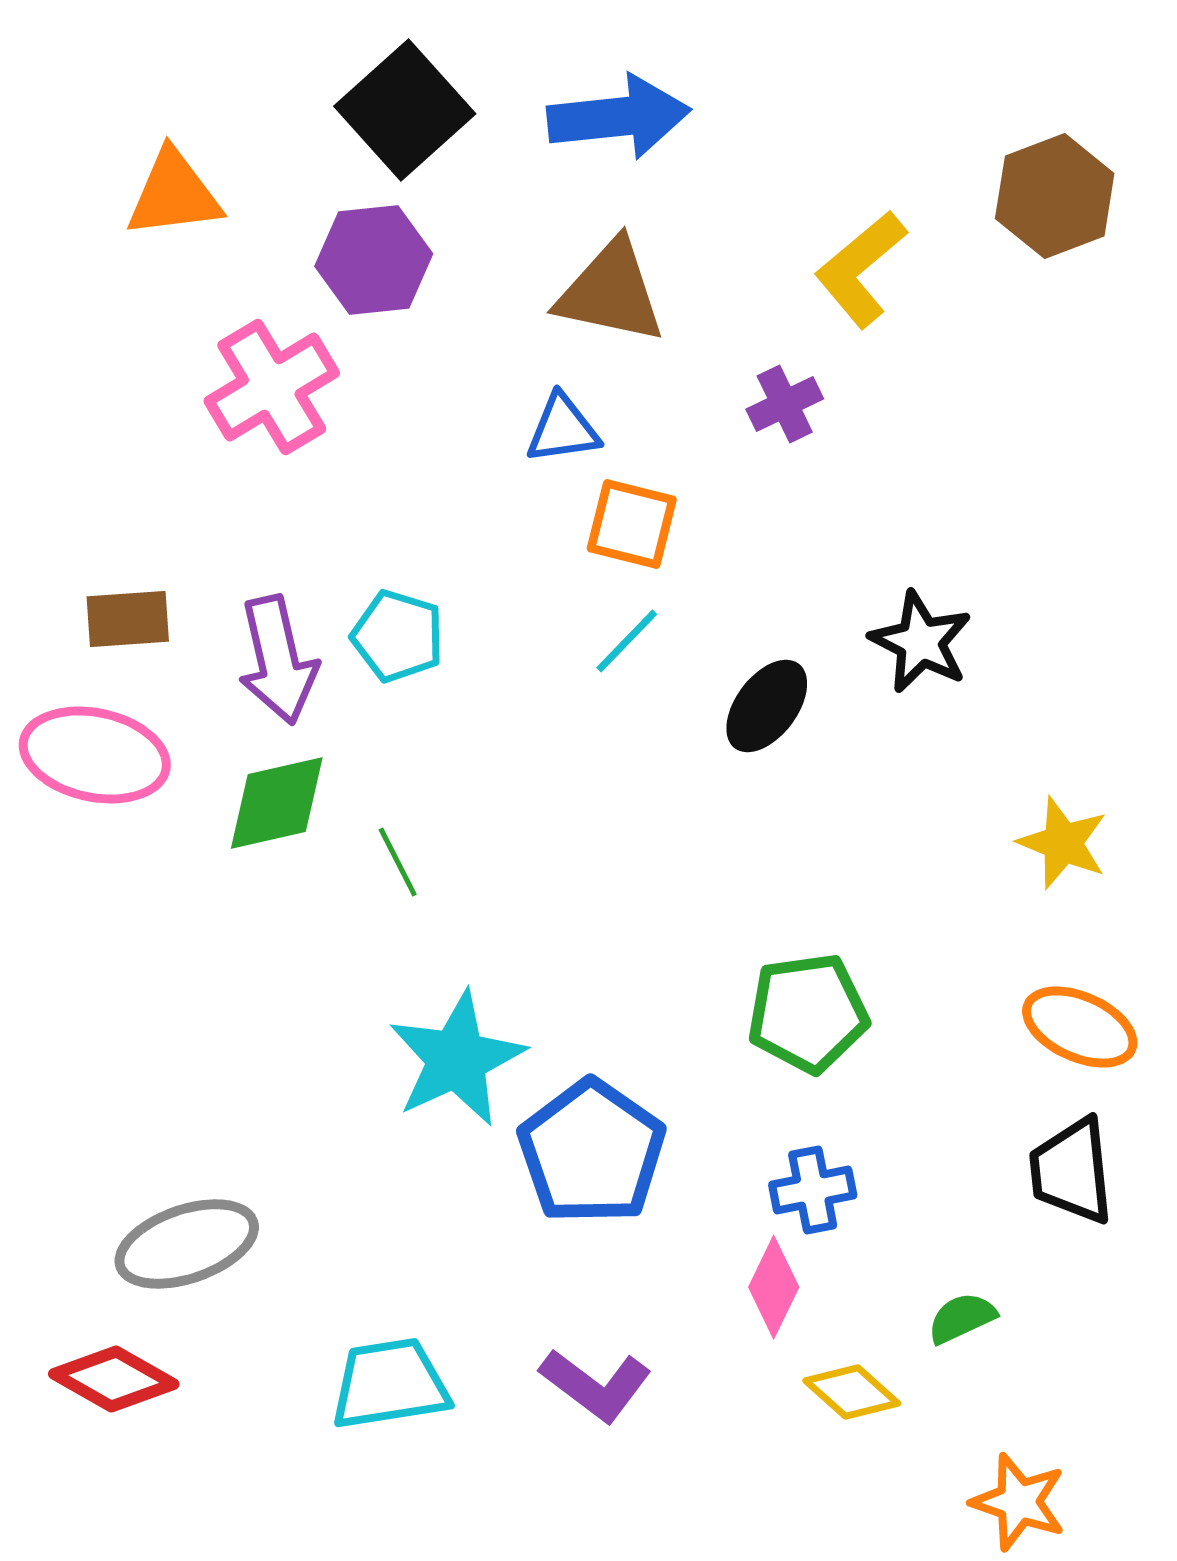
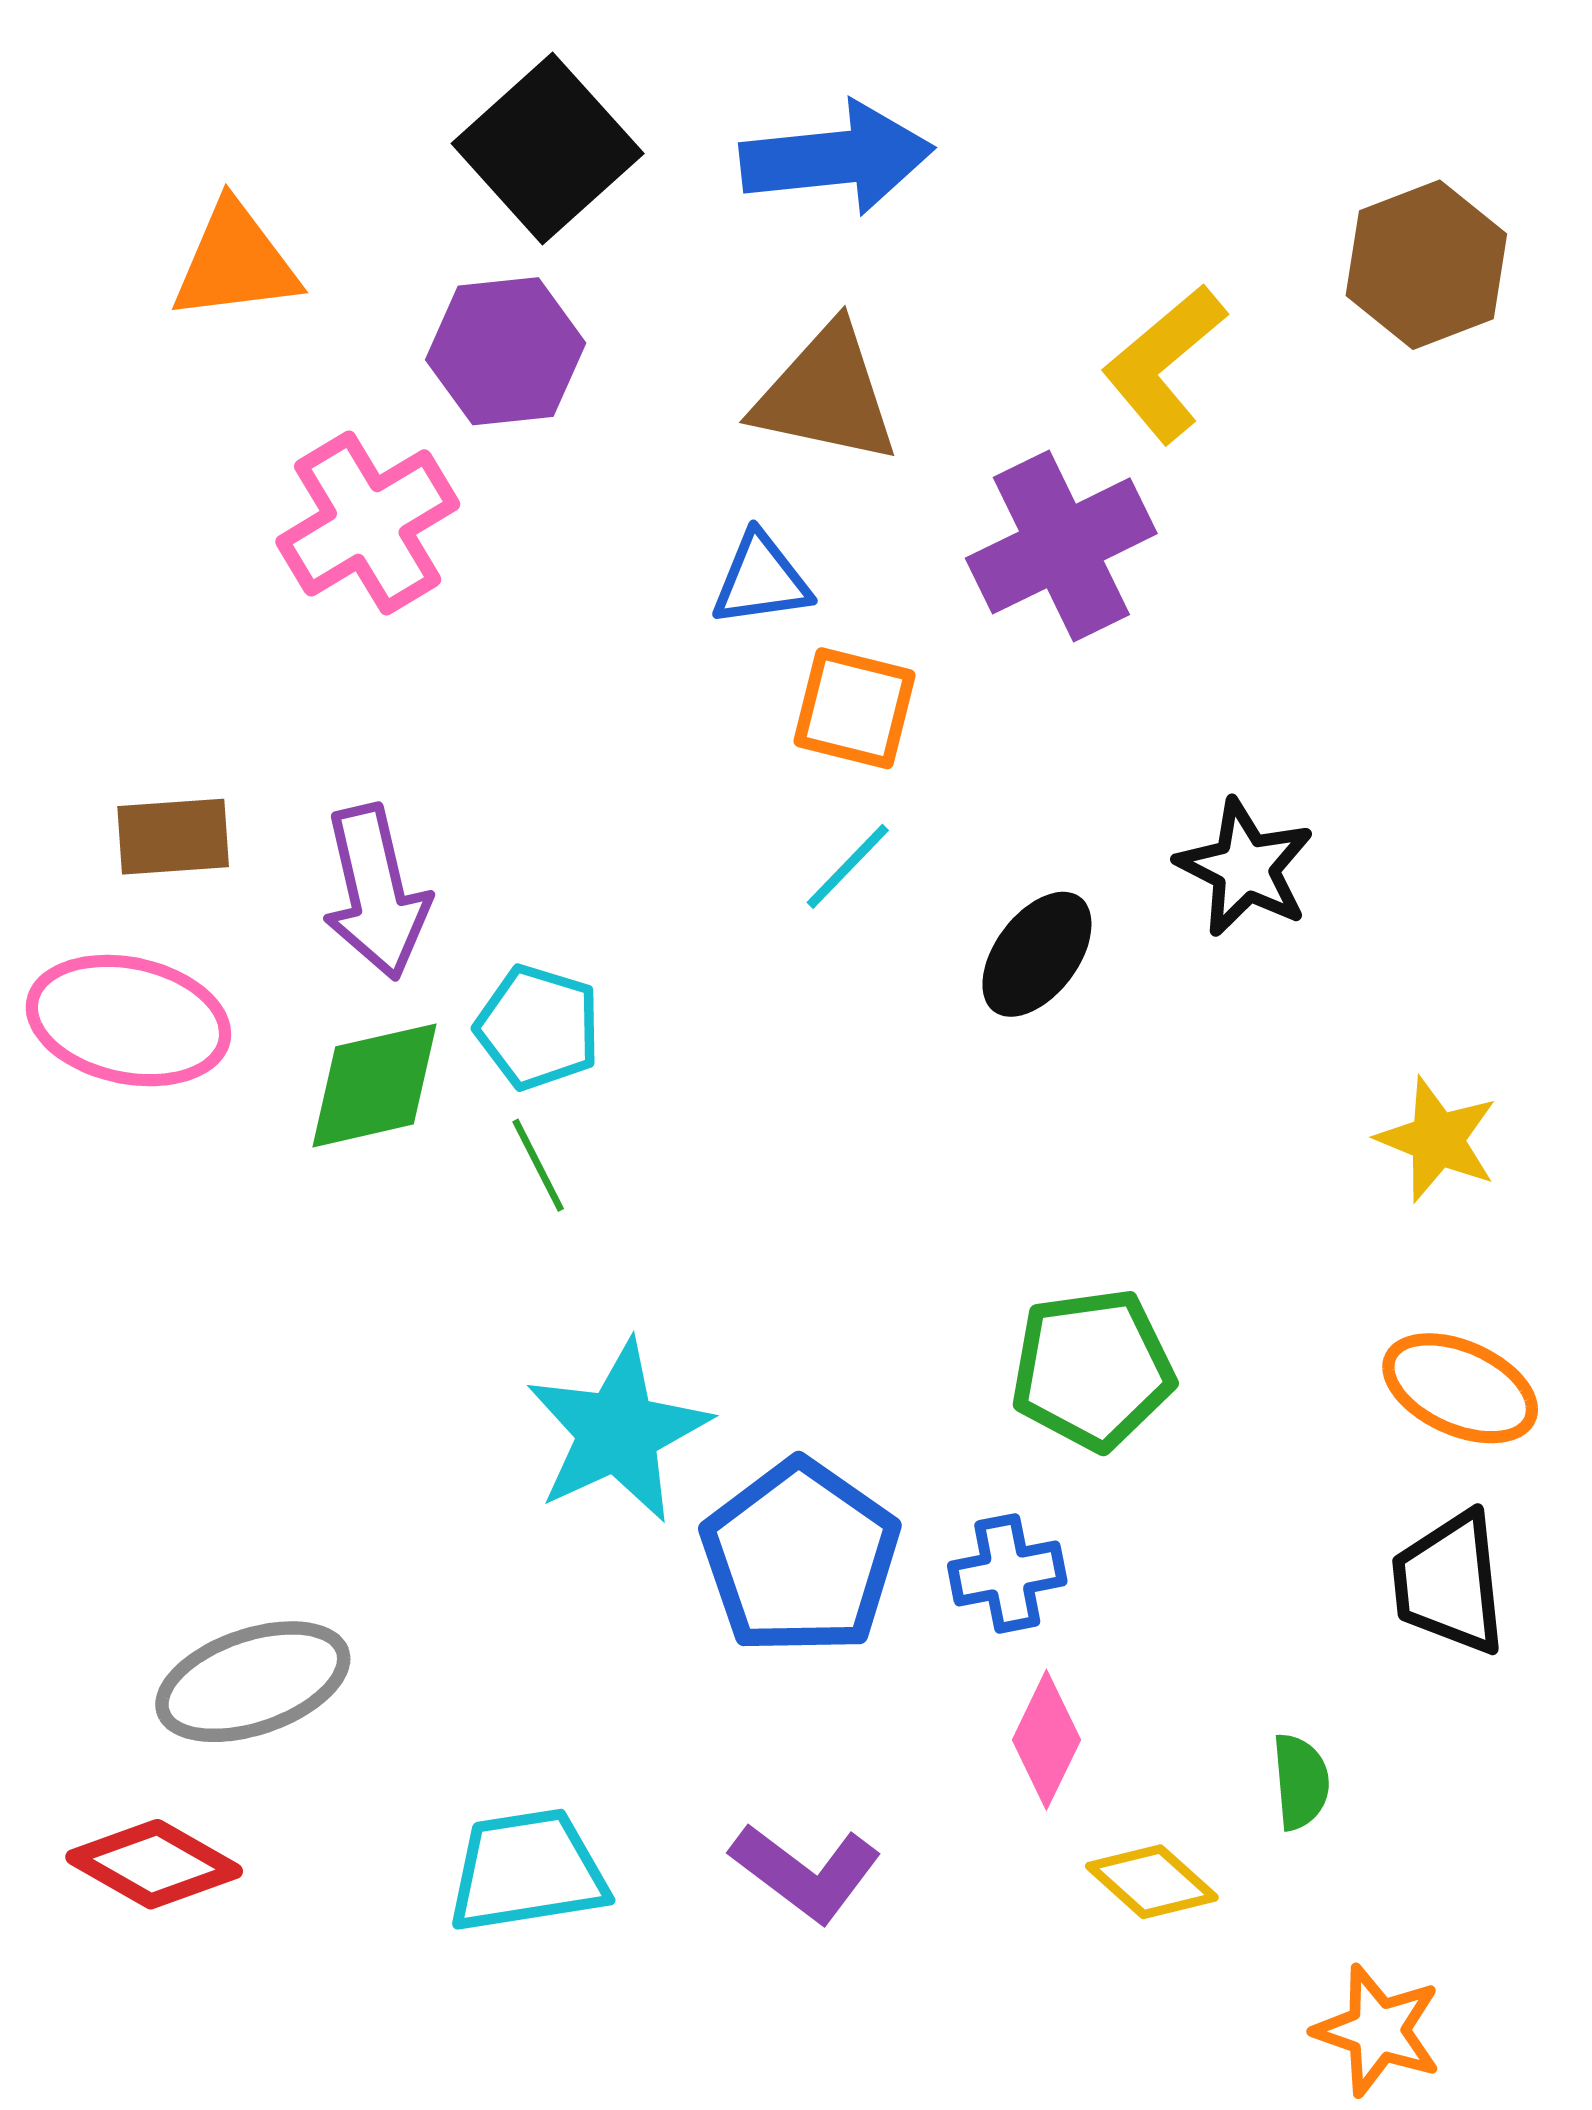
purple cross: (785, 404) -> (1061, 546), size x1.8
cyan pentagon: (398, 636) -> (538, 1027), moved
blue cross: (813, 1190) -> (1007, 1573), moved
green semicircle: (962, 1318) -> (1301, 1782), turned 110

